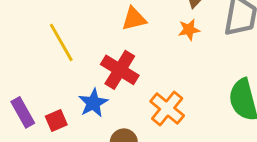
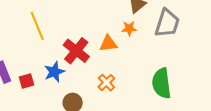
orange triangle: (134, 19) -> (108, 44), moved
orange cross: (167, 109) -> (106, 83), size x0.7

